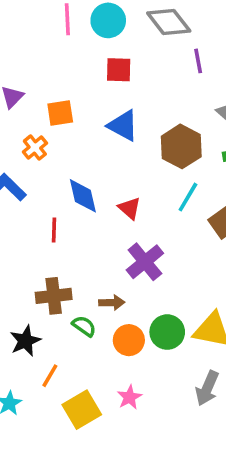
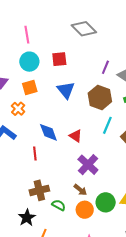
cyan circle: (108, 20) -> (29, 62), moved
purple line: (198, 61) -> (105, 67), moved, turned 40
blue triangle: (123, 126) -> (66, 90), turned 30
brown arrow: (112, 303) -> (80, 190), moved, turned 48

